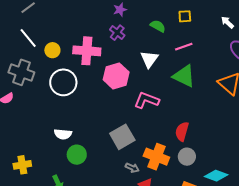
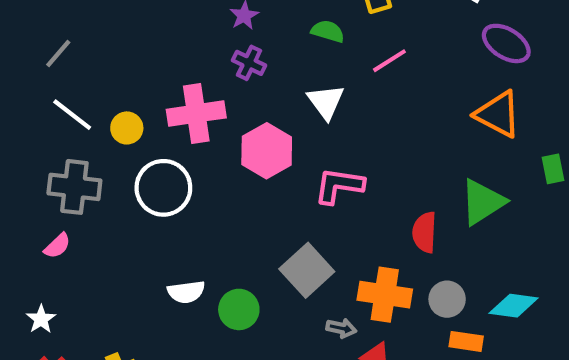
green triangle: (184, 76) -> (483, 202), moved, turned -45
green circle: (77, 155) -> (239, 309), moved
gray circle: (187, 157) -> (447, 299), moved

